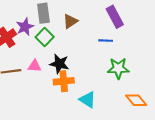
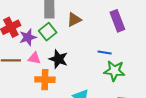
purple star: (25, 27) -> (28, 37), moved
blue line: (106, 41) -> (105, 52), moved
orange cross: (64, 81) -> (45, 80), moved

